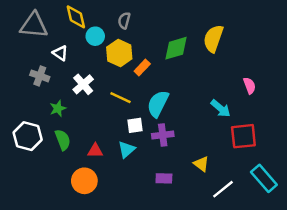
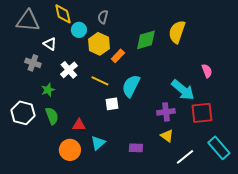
cyan arrow: (221, 108) -> (183, 90), size x1.4
purple cross: (163, 135) -> (166, 112), moved
cyan triangle: (127, 149) -> (98, 143), moved

